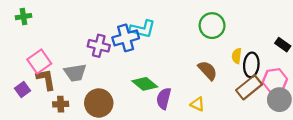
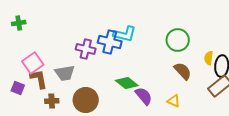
green circle: (212, 26) -> (178, 40), moved
blue cross: (126, 38) -> (110, 42), turned 30
purple square: (22, 90) -> (18, 88), turned -32
purple semicircle: (164, 98) -> (144, 96), turned 126

